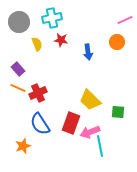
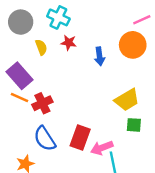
cyan cross: (52, 18) -> (58, 17), turned 36
orange circle: (117, 42) -> (133, 45), size x1.5
purple rectangle: (18, 69) -> (20, 76), size x1.6
yellow trapezoid: (90, 100) -> (127, 100), moved, turned -75

